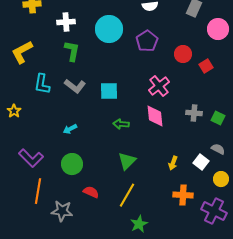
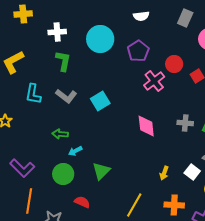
pink cross: (159, 86) -> (154, 81), moved
cyan square: (109, 91) -> (100, 101), turned -30
green arrow: (121, 124) -> (60, 134), moved
cyan arrow: (70, 129) -> (75, 151), moved
green triangle: (127, 161) -> (101, 171), moved
yellow line: (127, 195) -> (134, 205), moved

